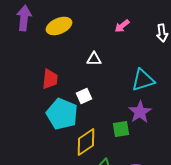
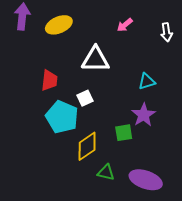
white triangle: (94, 59) -> (95, 59), size x1.8
cyan triangle: (143, 80) -> (147, 81), size x0.7

